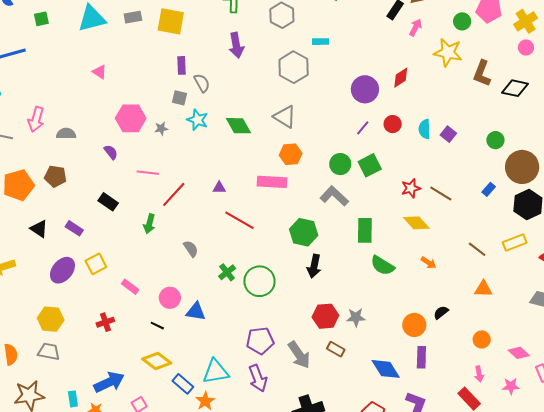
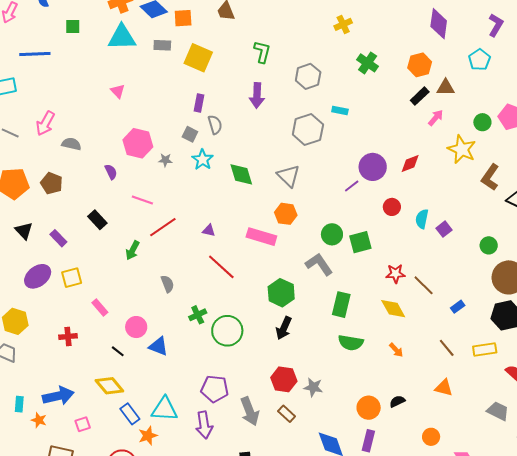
purple line: (363, 128) -> (352, 186), moved
blue rectangle: (489, 189) -> (458, 307), moved
green semicircle: (382, 265) -> (351, 343), turned -35

